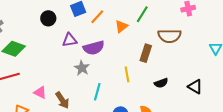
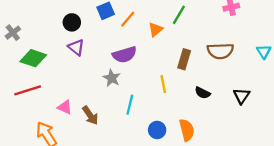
brown semicircle: (170, 36) -> (220, 51), moved
purple triangle: (70, 40) -> (76, 47), moved, turned 49
black semicircle: (161, 83) -> (203, 93), turned 48
black triangle: (195, 87) -> (241, 96), turned 35

